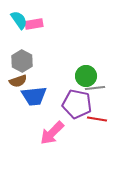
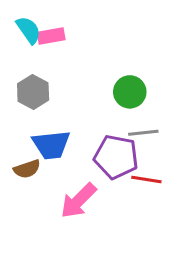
green circle: (86, 76) -> (130, 92), moved
brown semicircle: (18, 81) -> (27, 169), moved

